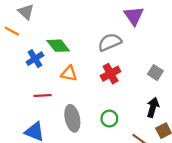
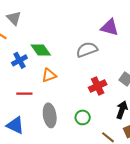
purple triangle: (134, 16) -> (110, 27), turned -42
orange triangle: (69, 74) -> (49, 75), turned -35
red cross: (111, 74) -> (98, 86), moved

